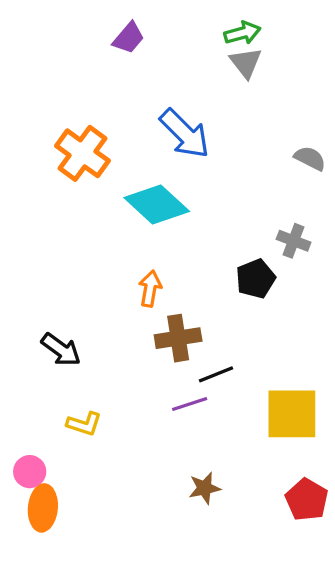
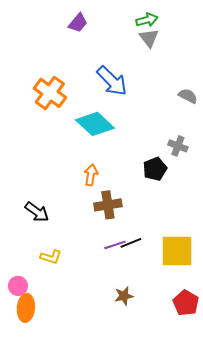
black line: (216, 374) -> (131, 243), moved

